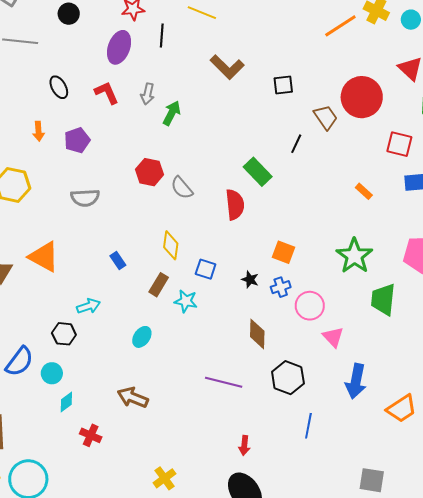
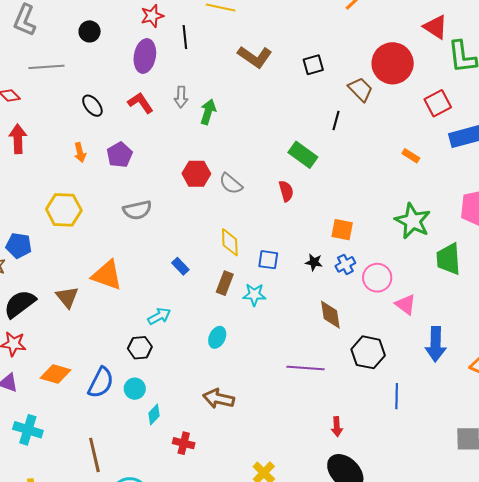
red square: (399, 144) -> (438, 103), turned -32
red semicircle: (235, 205) -> (286, 191), size x0.7

